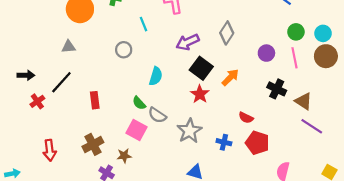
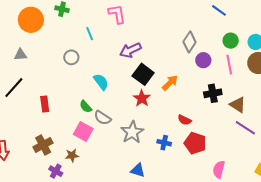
gray diamond: (227, 33) -> (190, 42), moved
cyan semicircle: (156, 76) -> (101, 82), turned -54
black cross: (277, 89) -> (213, 93), turned -36

